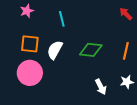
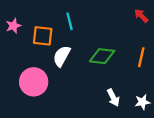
pink star: (27, 11) -> (13, 26), moved
orange square: (30, 44) -> (43, 36), moved
white star: (127, 82) -> (142, 102), moved

